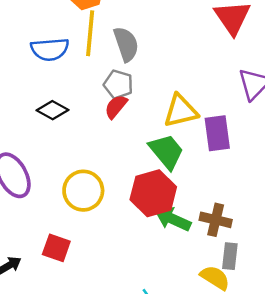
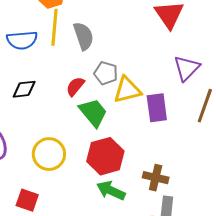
gray pentagon: (118, 84) -> (106, 73), moved
black diamond: (52, 110) -> (24, 89), turned -35
green trapezoid: (166, 151) -> (93, 113), moved
green arrow: (173, 219) -> (111, 191), moved

